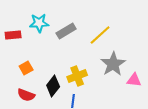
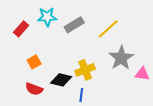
red rectangle: (13, 35) -> (21, 29), turned -42
black diamond: (53, 86) -> (61, 80), turned 65

